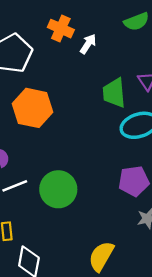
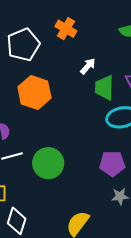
white arrow: (88, 44) -> (88, 66), moved

